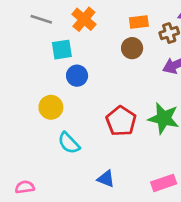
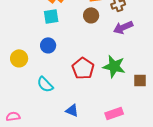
cyan square: (62, 50) -> (51, 16), moved
blue circle: (77, 76) -> (48, 45), moved
yellow circle: (51, 107) -> (19, 58), moved

